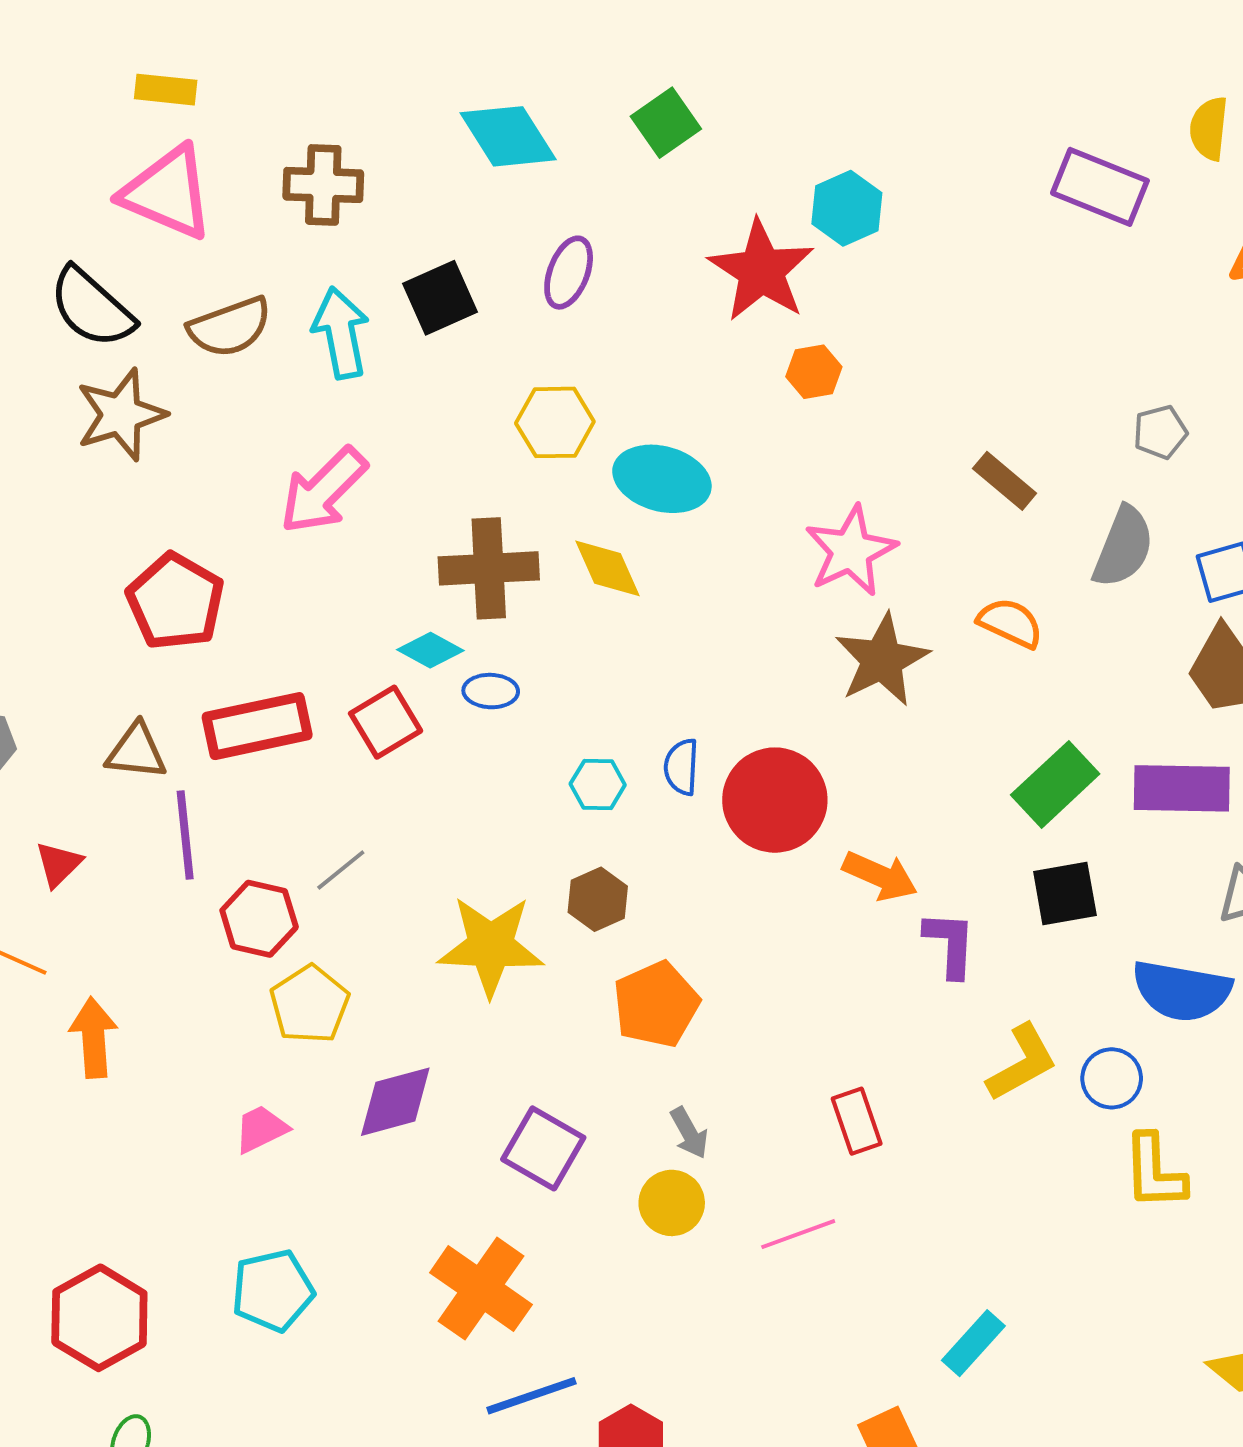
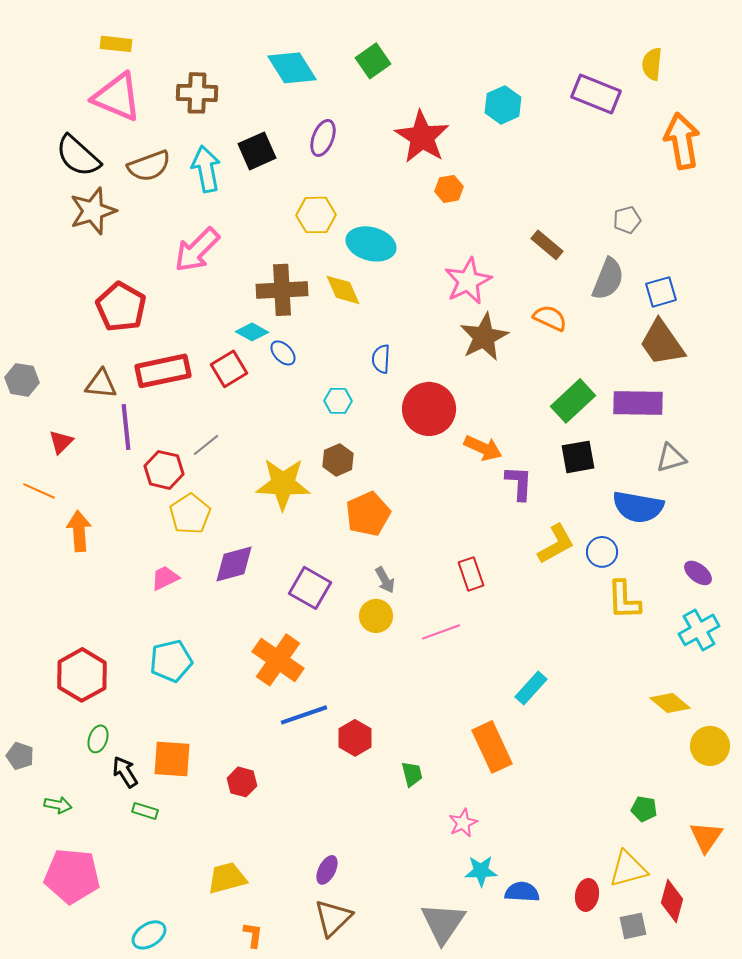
cyan hexagon: (847, 208) -> (503, 105), moved
blue ellipse: (491, 691) -> (283, 353), turned 44
blue semicircle: (681, 767) -> (381, 359), moved

